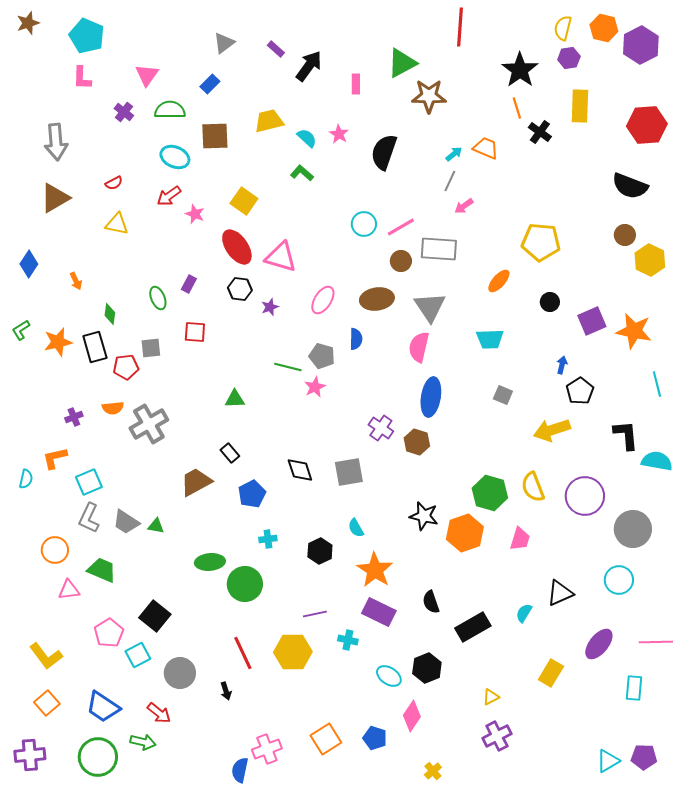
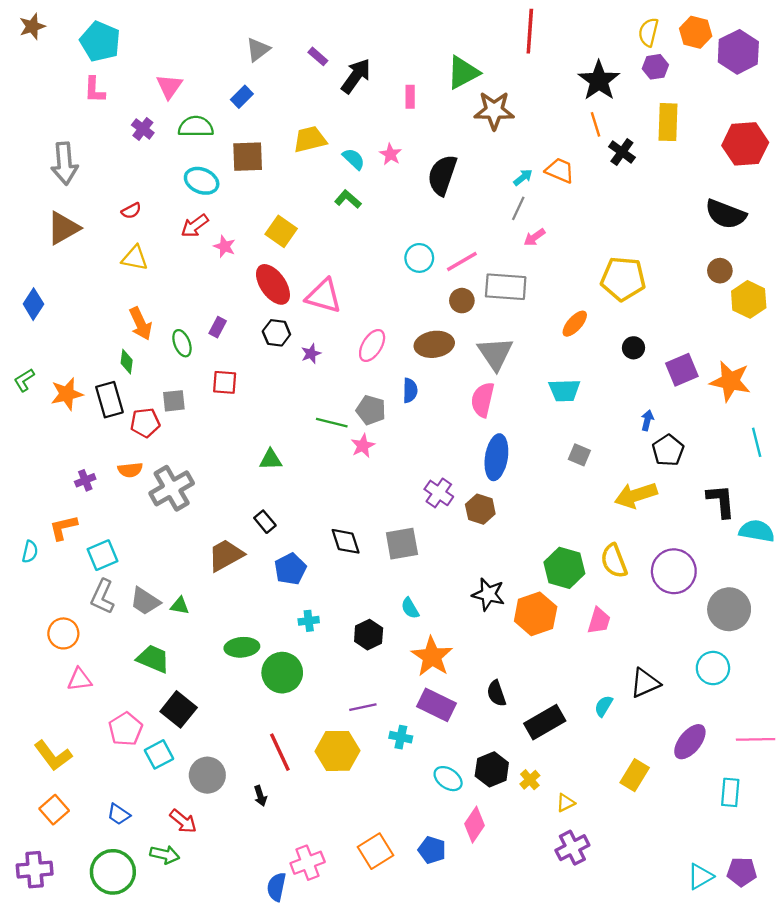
orange arrow: (76, 281) -> (141, 324), moved, size x1.6
green trapezoid: (102, 570) -> (153, 659), moved
blue trapezoid: (103, 707) -> (119, 814), size x0.6
yellow cross: (433, 771) -> (530, 780), moved

